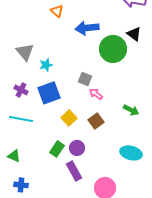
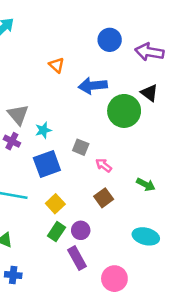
gray square: (85, 79) -> (81, 147), moved
purple cross: (21, 90) -> (12, 141), moved
yellow square: (69, 118) -> (55, 204), moved

